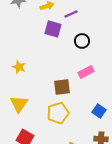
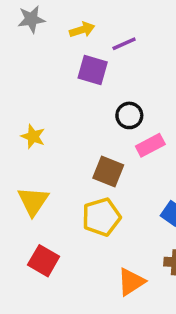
black circle: (82, 41) -> (129, 115), moved
brown square: (62, 87) -> (108, 171), turned 30

